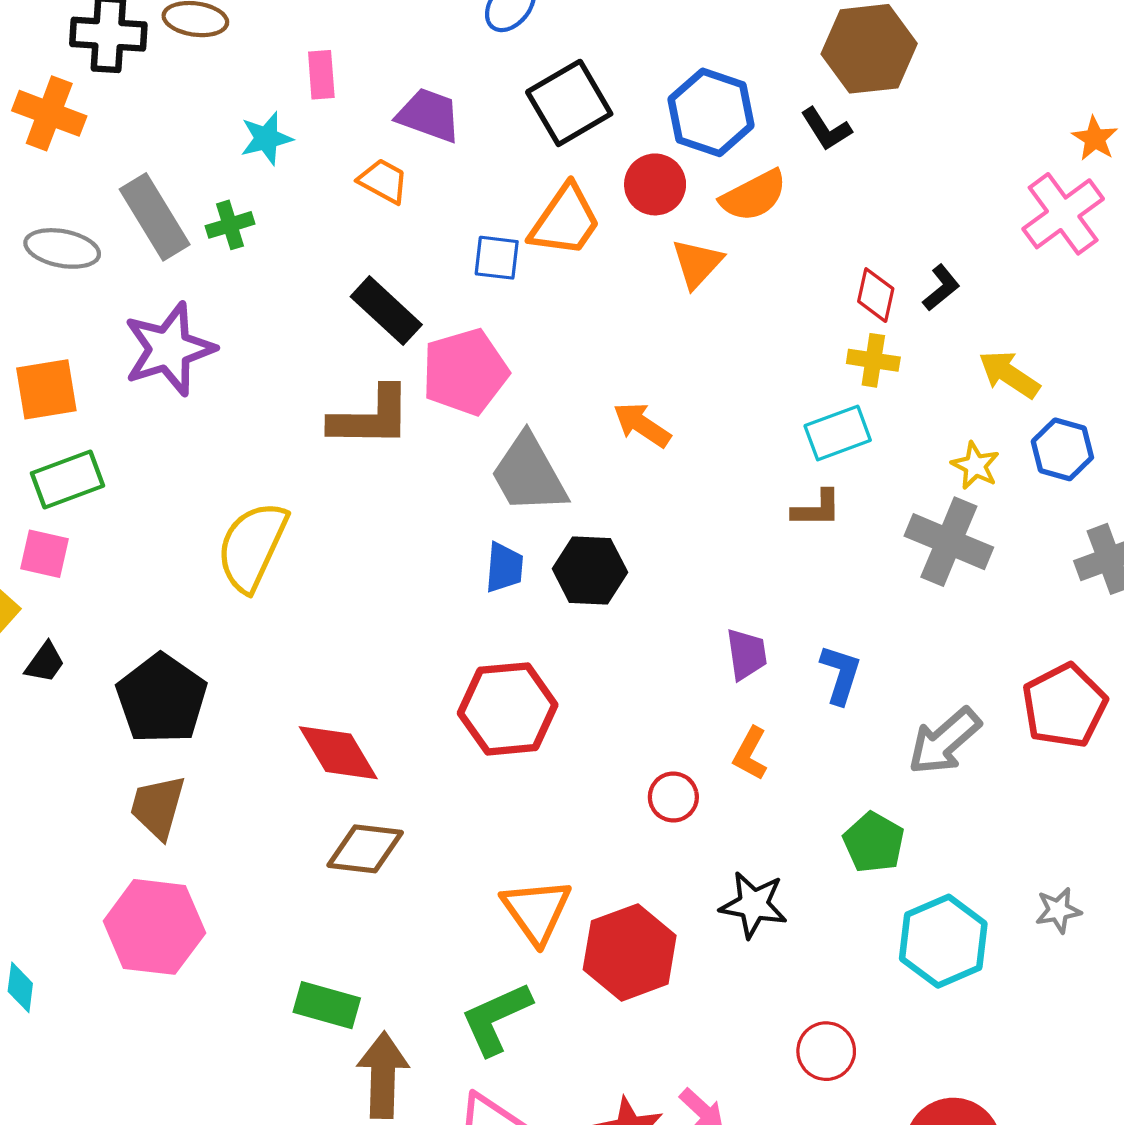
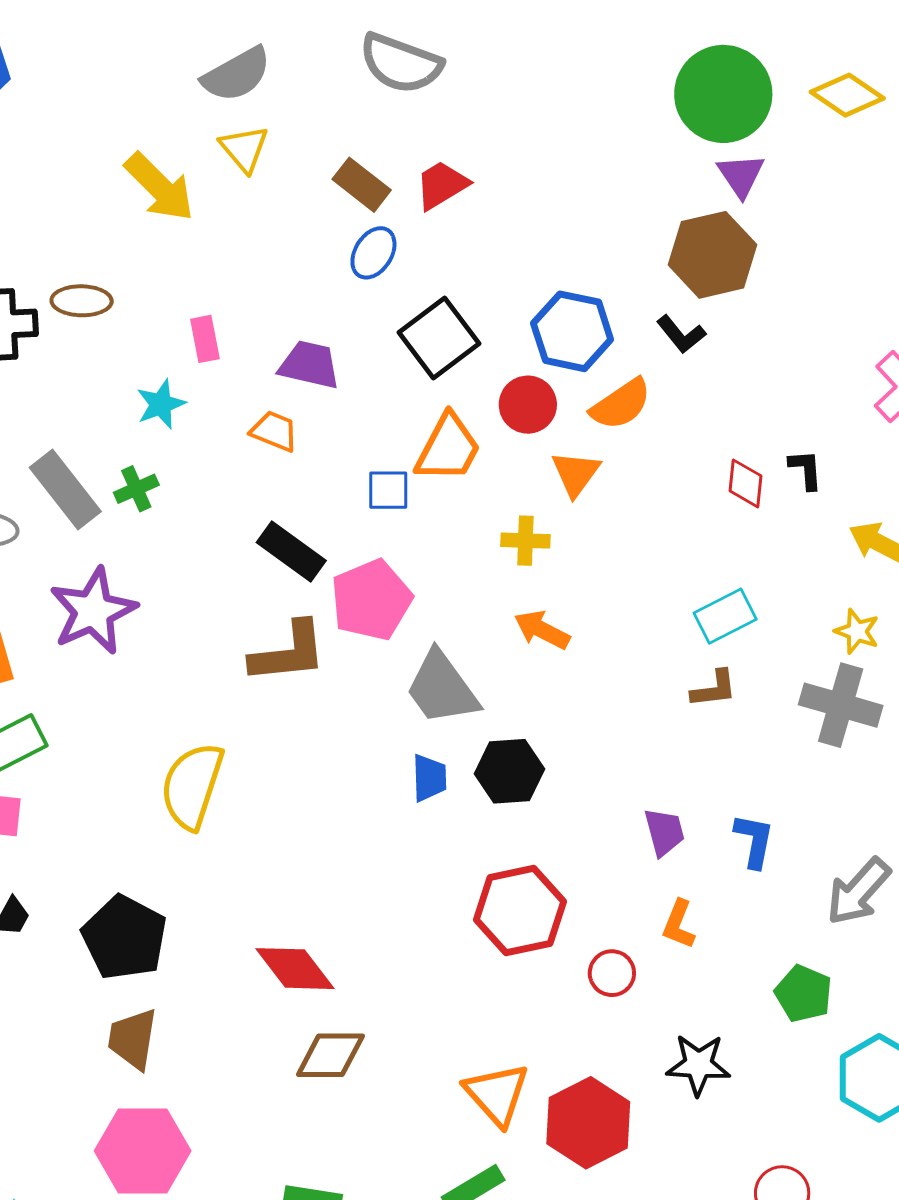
black L-shape: (941, 288) -> (806, 469), turned -48
yellow cross: (873, 360) -> (525, 541), moved
red hexagon: (508, 709) -> (520, 911), moved

